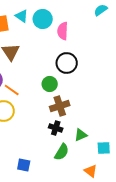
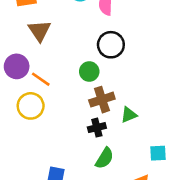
black cross: (56, 128) -> (97, 128), turned -32
green triangle: (81, 135) -> (129, 115), moved

